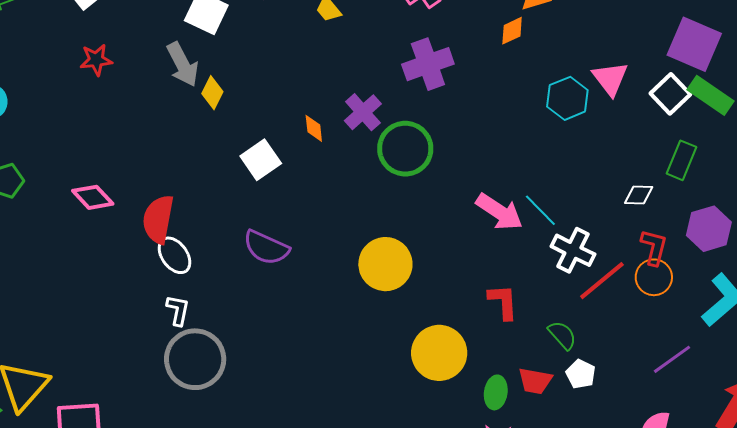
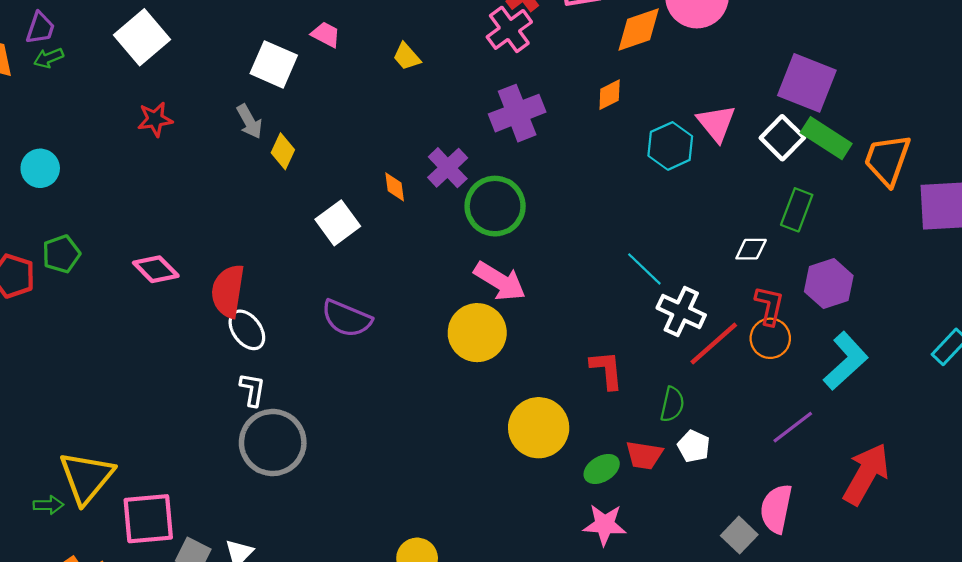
orange diamond: (512, 31) -> (610, 95), moved
gray arrow: (183, 64) -> (249, 121), size x0.7
pink arrow: (499, 212) -> (500, 281), moved
green semicircle: (562, 335) -> (672, 404), turned 56
green ellipse: (496, 392) -> (602, 469), turned 52

